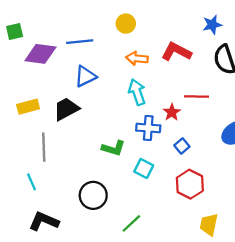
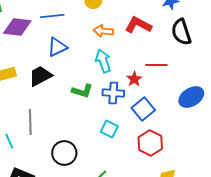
blue square: (182, 146) -> (143, 109), size x1.6
gray line: (44, 147) -> (30, 122), moved
green L-shape: (113, 148) -> (82, 91), moved

